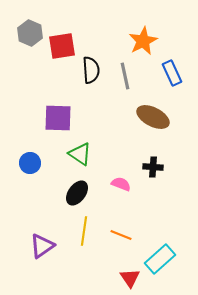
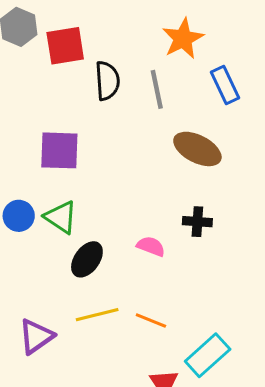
green triangle: (80, 154) -> (61, 217), moved
yellow line: (84, 231) -> (97, 315), turned 68

